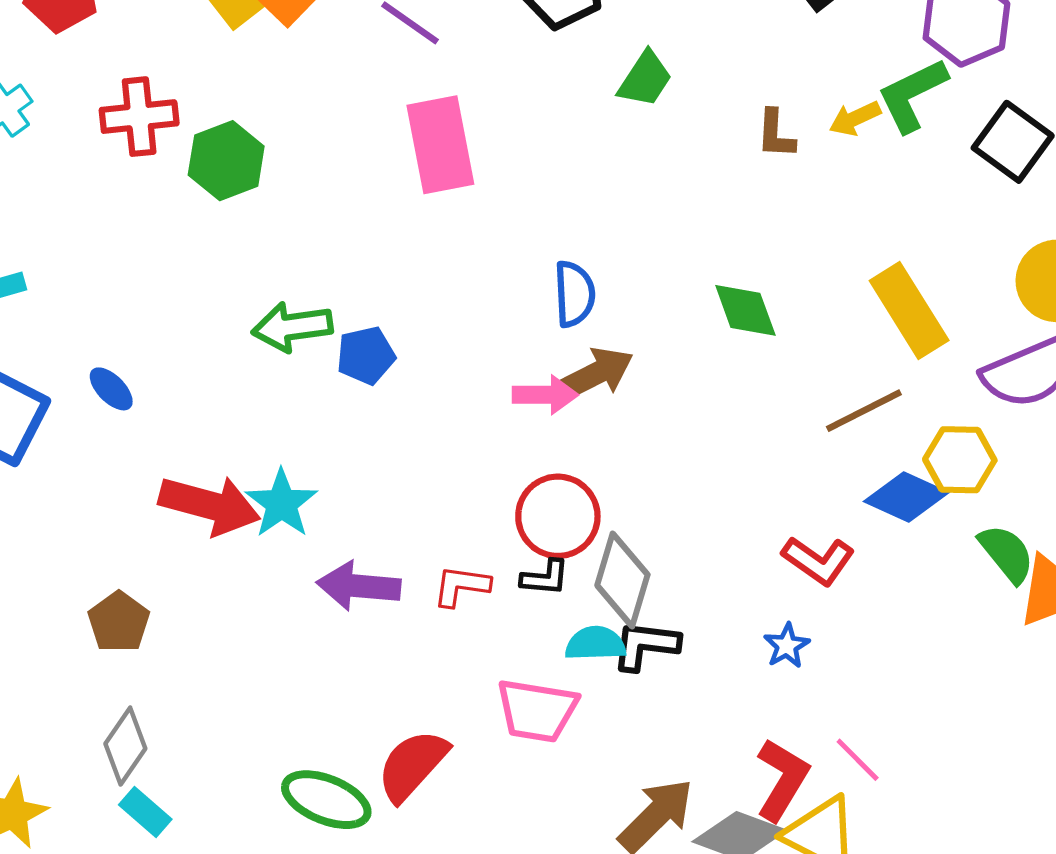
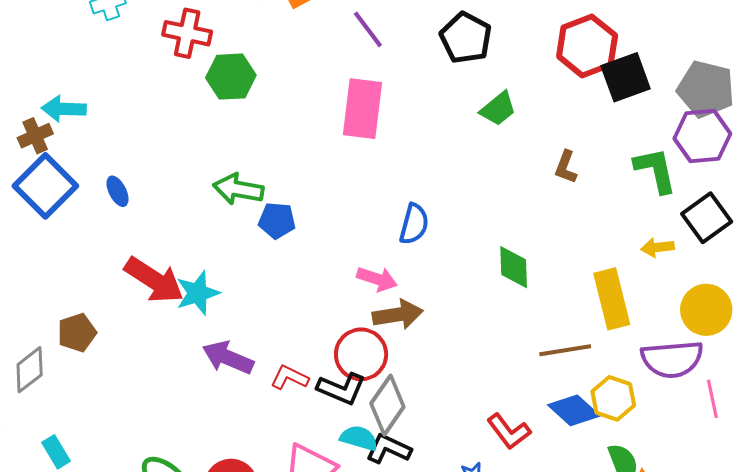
green L-shape: (912, 95) -> (655, 170), turned 86
yellow arrow: (855, 118) -> (657, 247), moved
brown arrow: (595, 374) -> (398, 315), moved
black L-shape: (545, 578) -> (341, 389), size x1.5
gray diamond: (125, 746) -> (30, 370), moved

